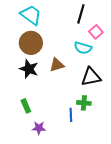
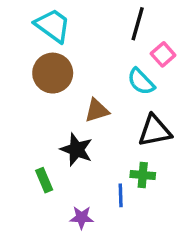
cyan semicircle: (83, 48) -> (141, 82), turned 30
black star: (29, 69) -> (76, 150), moved
purple star: (39, 128) -> (82, 217), moved

